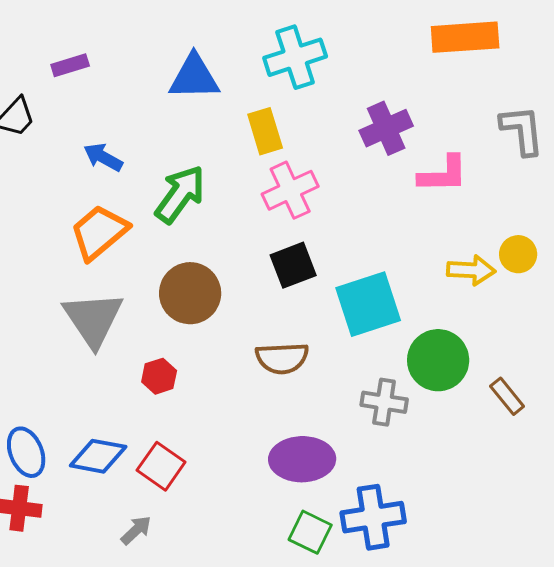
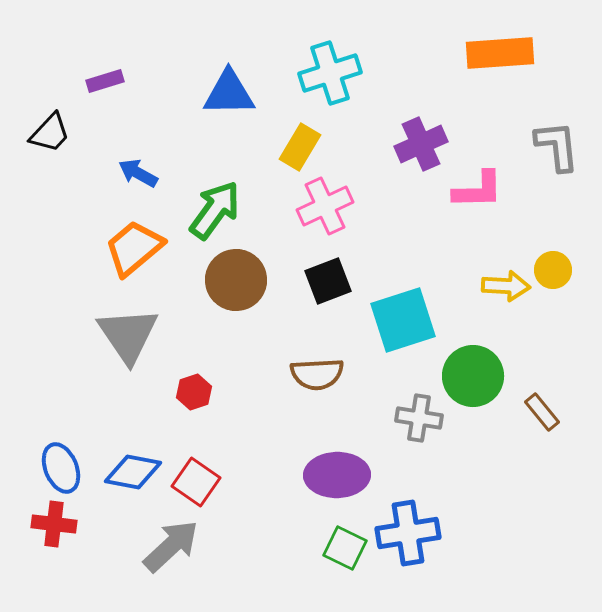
yellow rectangle: (265, 131) -> (300, 147), turned 48
brown circle: (190, 293) -> (236, 280), moved
gray arrow: (136, 530) -> (171, 546), size x1.8

